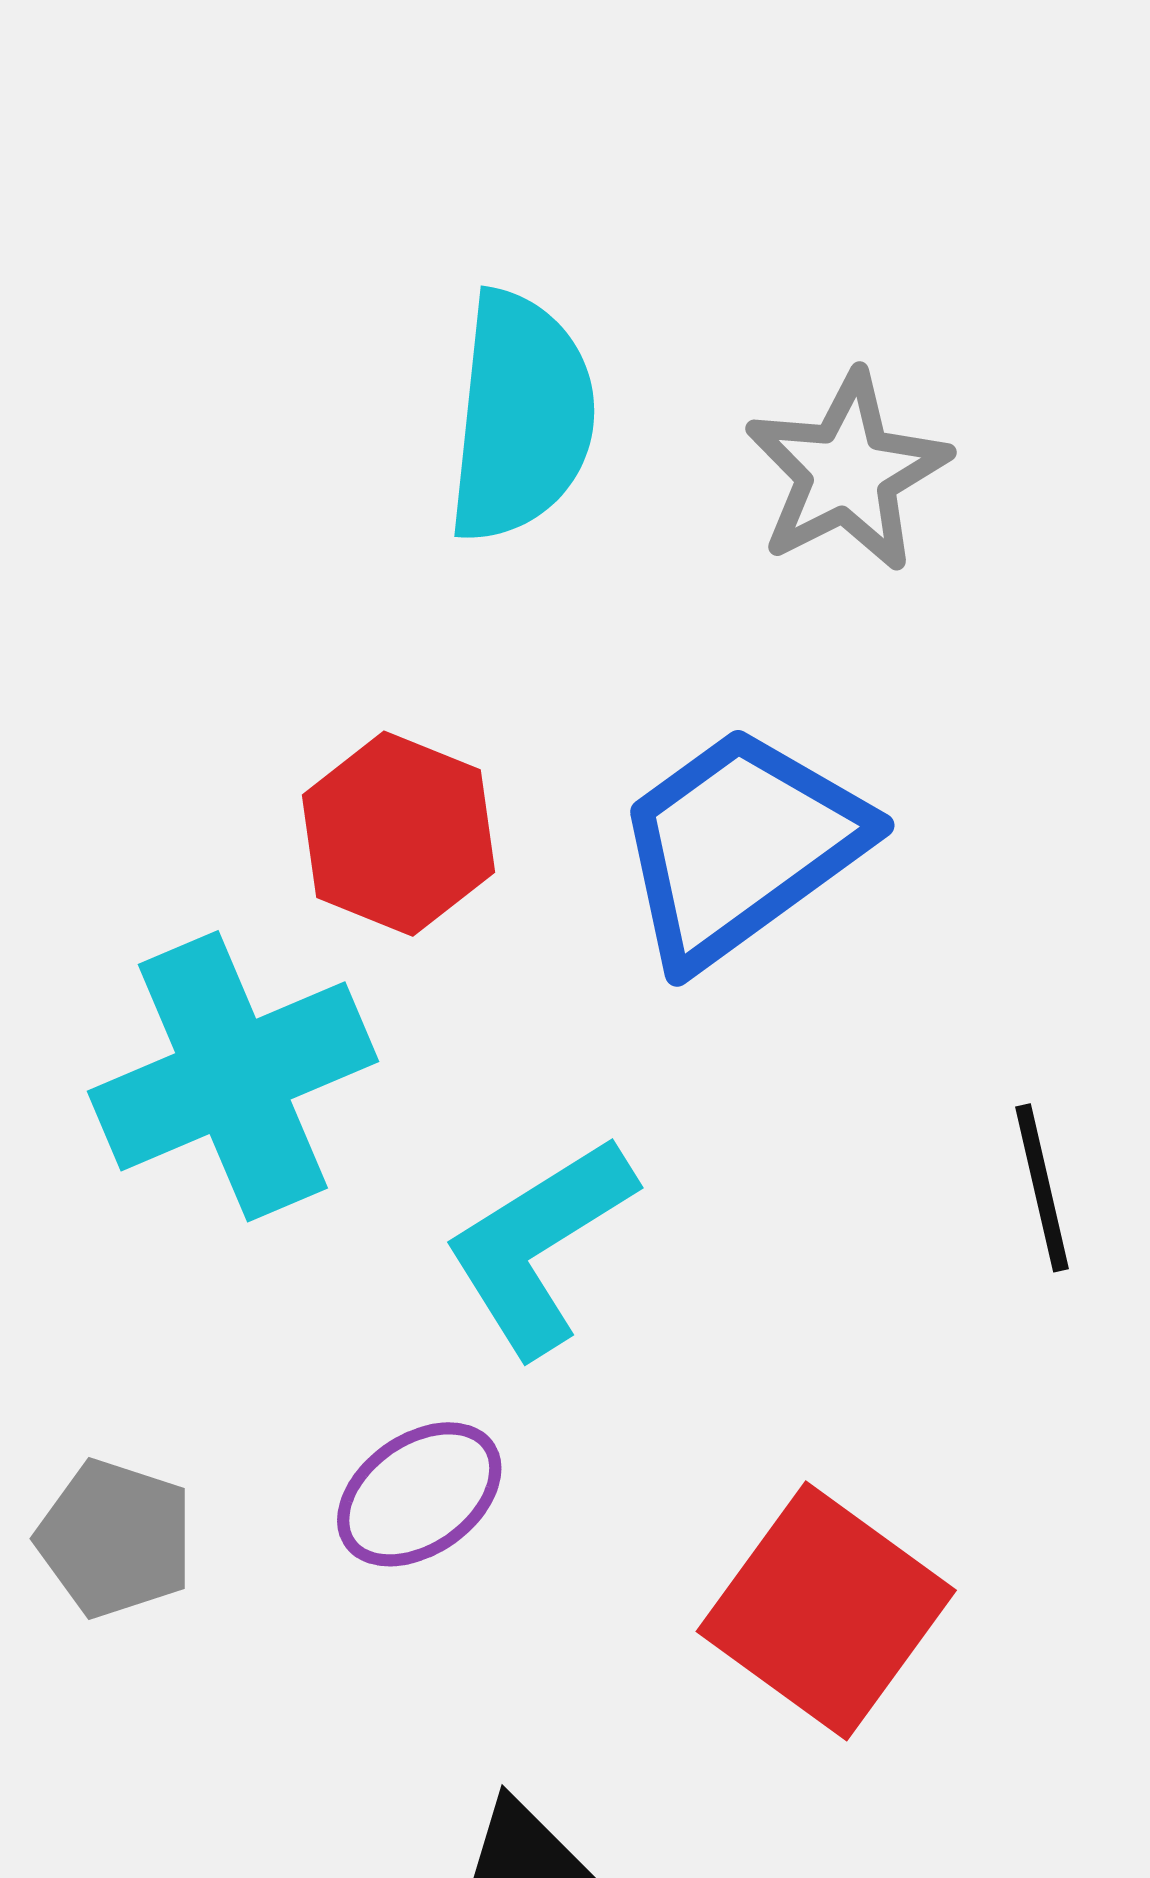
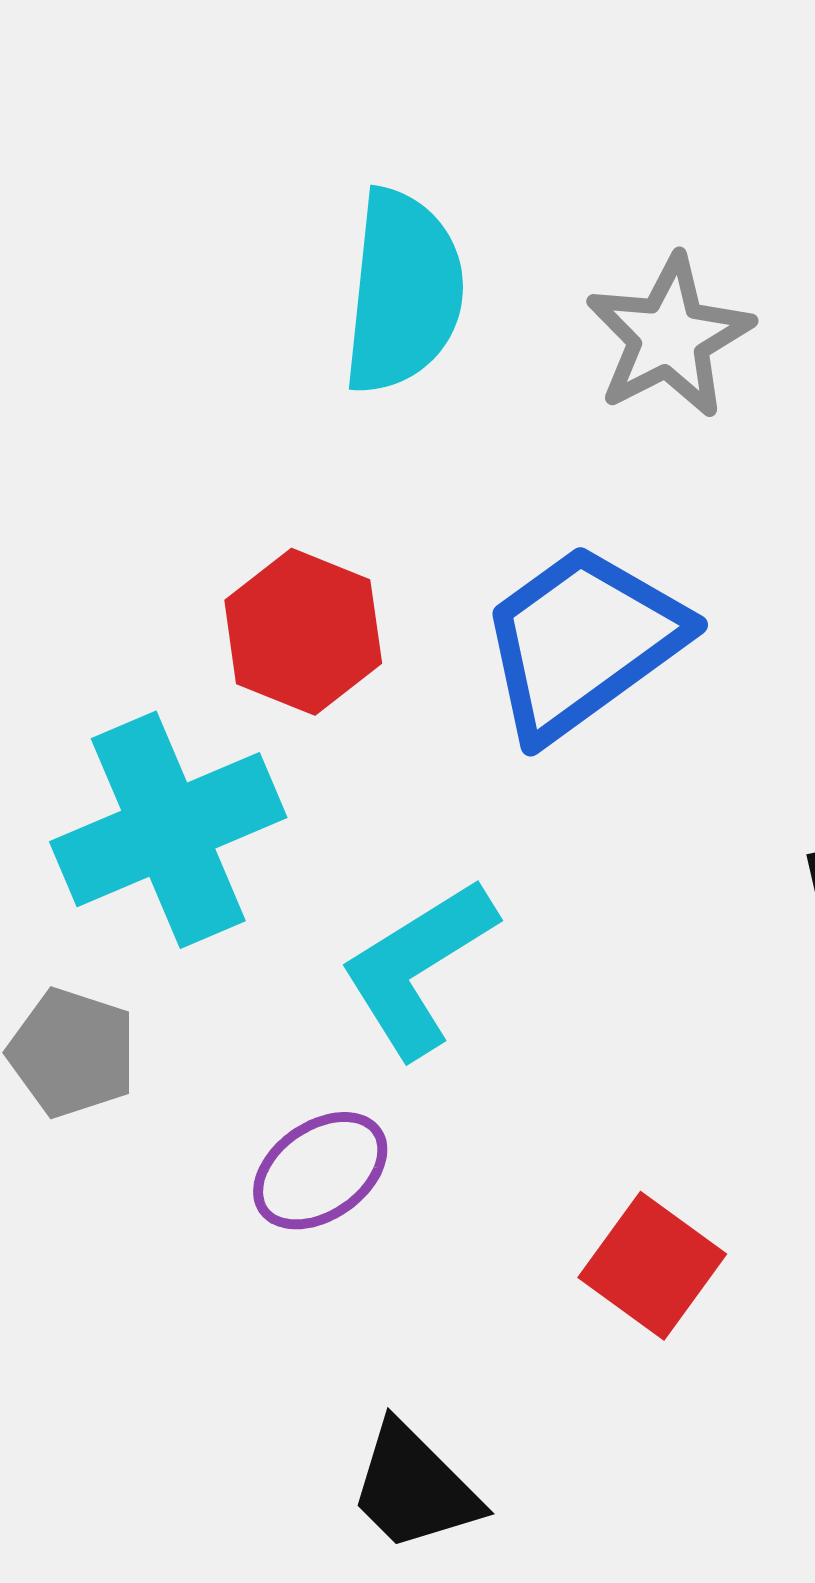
gray pentagon: (115, 1539) -> (72, 1053), moved
red square: (826, 1611) -> (652, 1266), size x0.7

